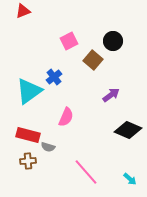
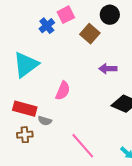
blue cross: (54, 77) -> (47, 26), moved
purple arrow: (111, 95) -> (108, 69), turned -144

